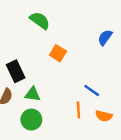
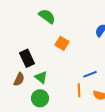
blue line: (92, 91) -> (90, 74), turned -56
green triangle: (33, 94) -> (41, 77), turned 32

